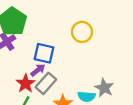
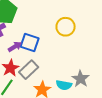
purple arrow: (38, 70) -> (15, 47), moved

